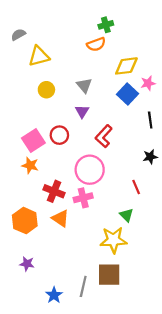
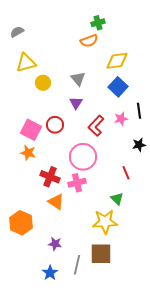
yellow triangle: (39, 56) -> (26, 63), moved
pink star: (148, 83) -> (121, 119), moved
pink square: (33, 141) -> (31, 130), turned -30
orange hexagon: (25, 221) -> (21, 223), moved
purple star: (27, 264) -> (55, 244), moved

